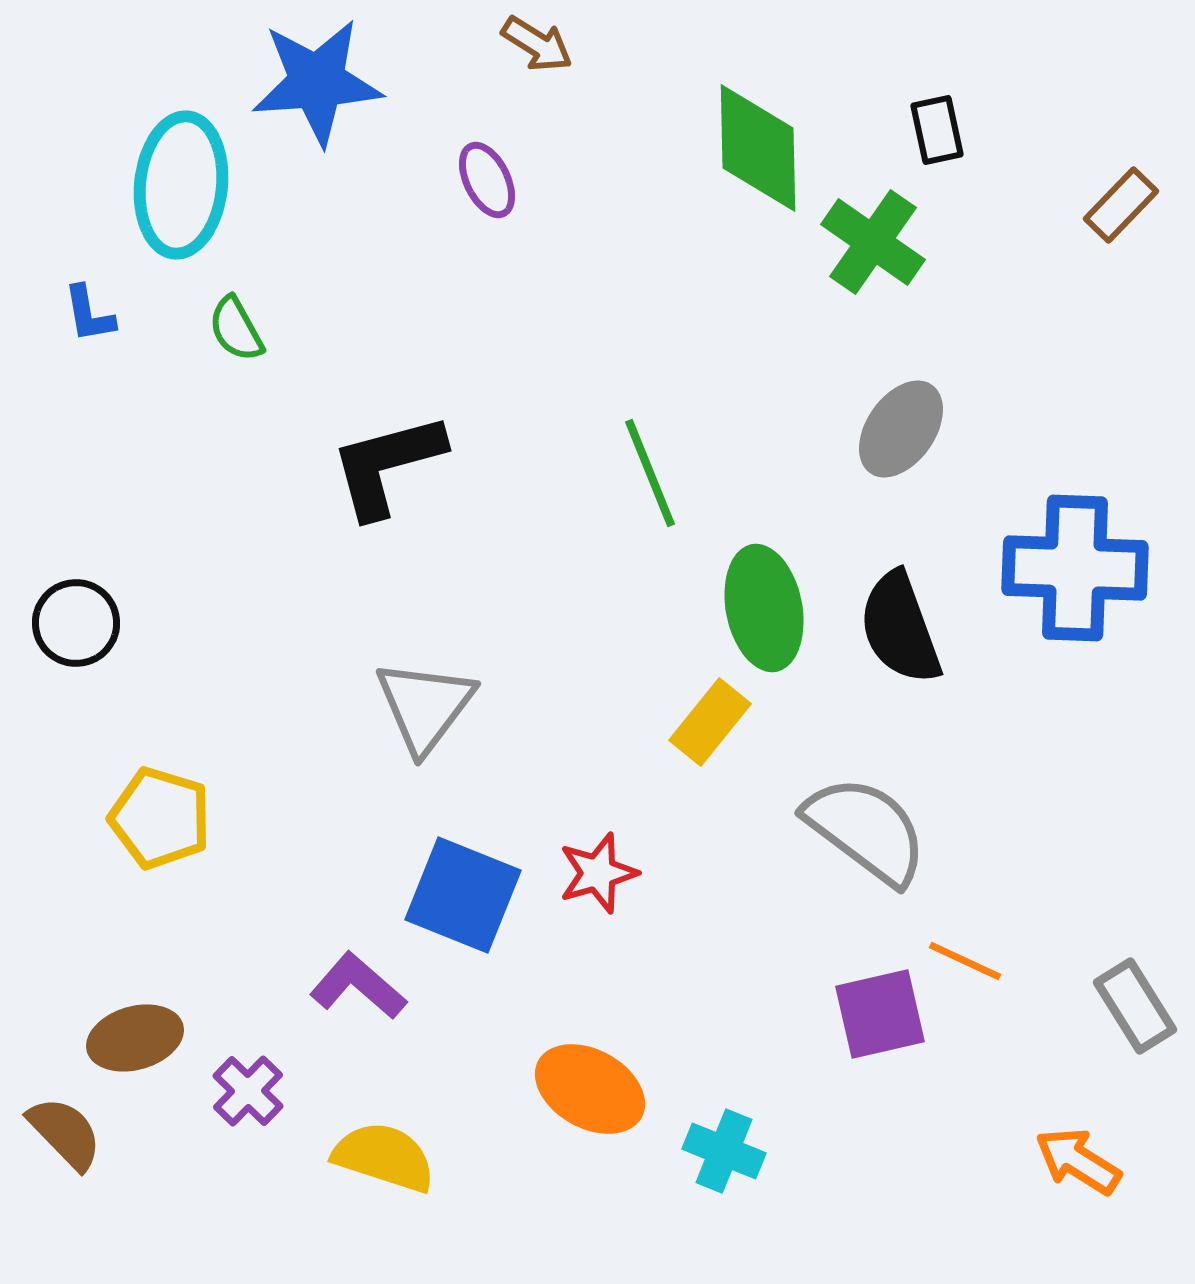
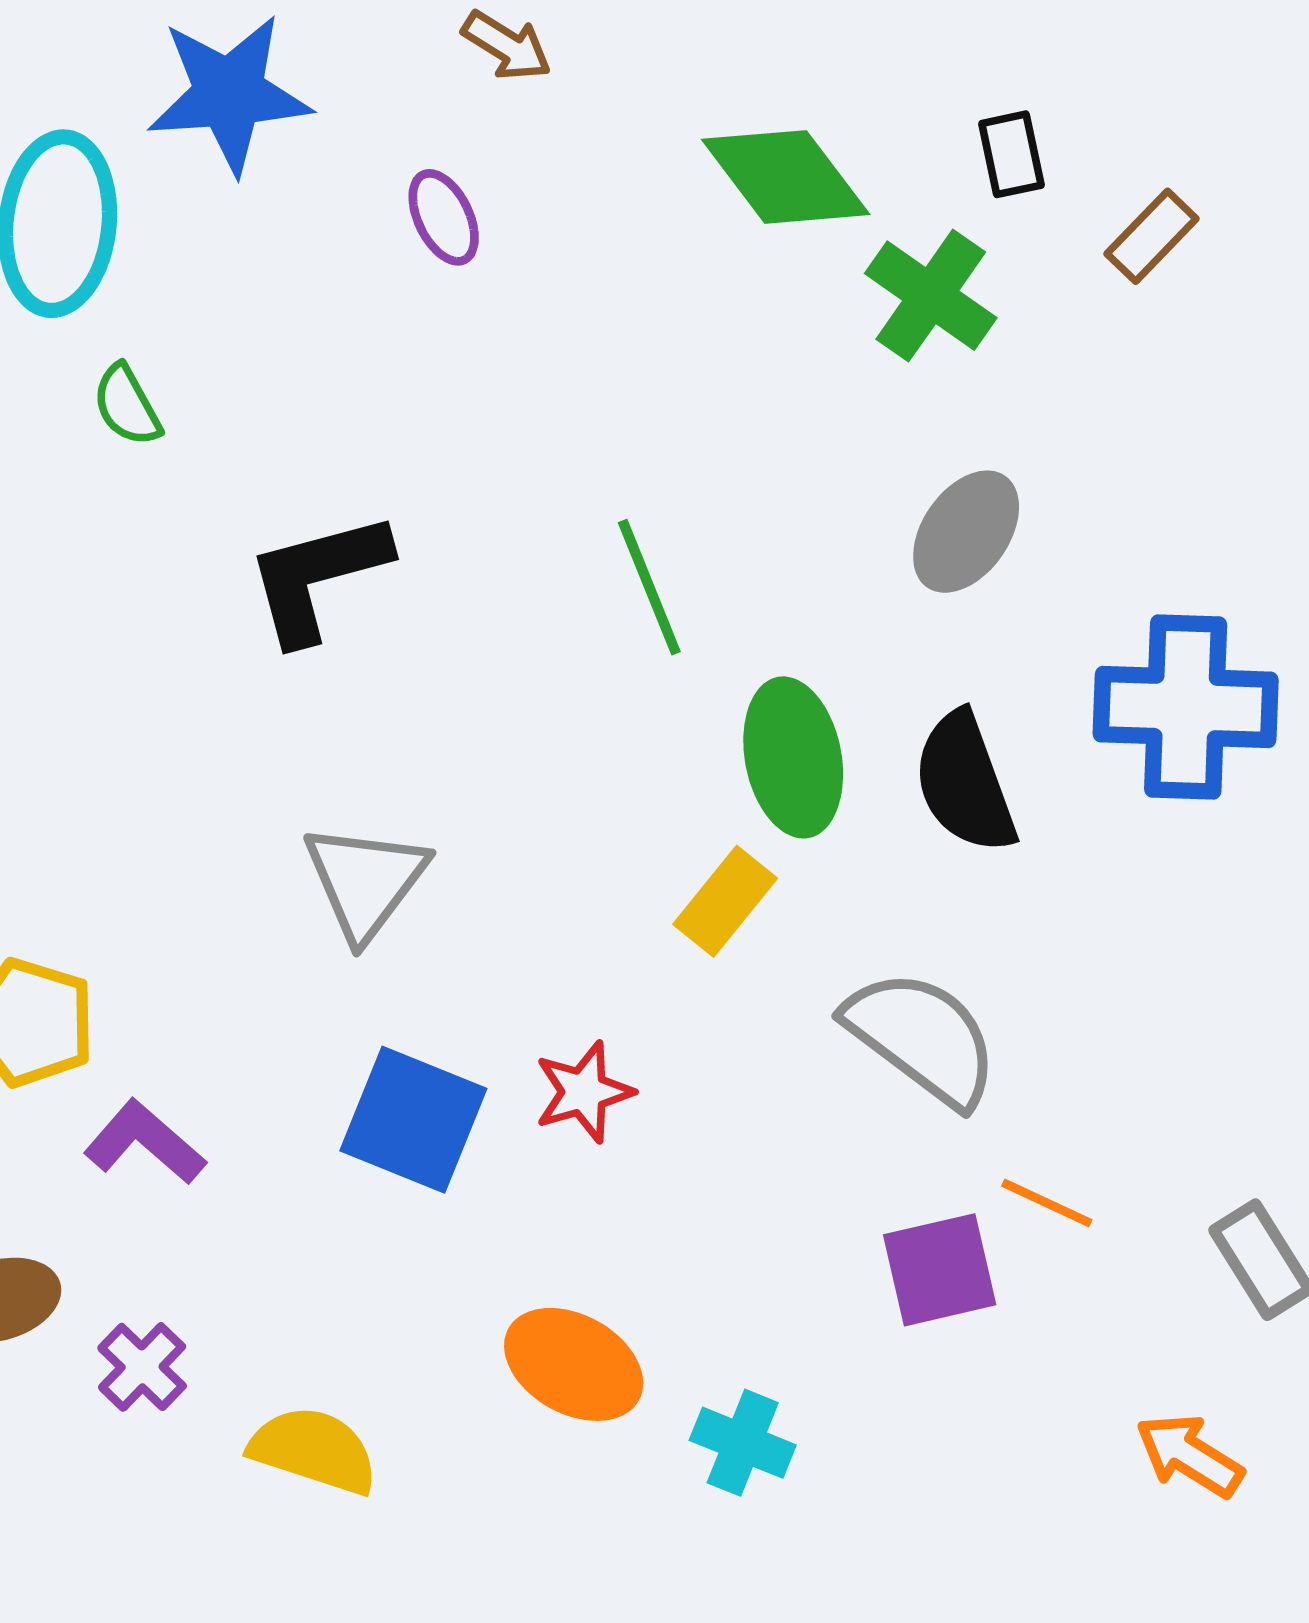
green diamond: (758, 148) -> (786, 177), turned -36
brown rectangle: (1121, 205) -> (1152, 236), moved
purple L-shape: (358, 986) -> (145, 1142), moved

